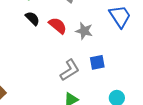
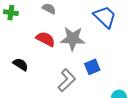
black semicircle: (32, 18) -> (21, 64), moved
gray star: (84, 31) -> (73, 39), size x1.4

